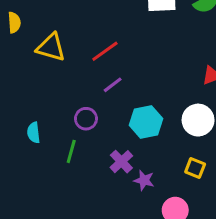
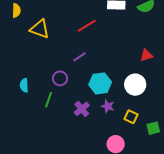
red line: (105, 51) -> (87, 26), moved
purple star: (144, 180) -> (108, 106), moved

